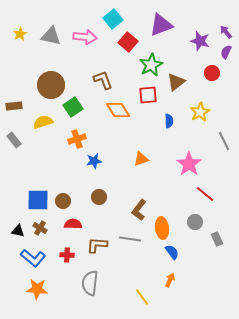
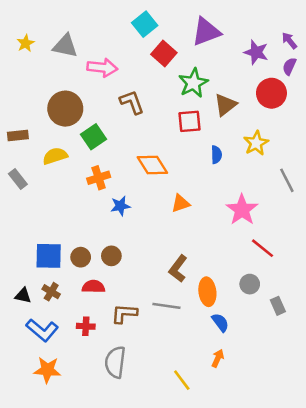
pink arrow: (85, 37) -> (102, 68), moved
red circle: (212, 73) -> (271, 93), size x1.5
orange diamond: (118, 110) -> (152, 165), moved
brown circle: (99, 197) -> (111, 256), moved

